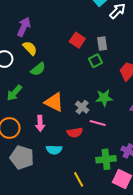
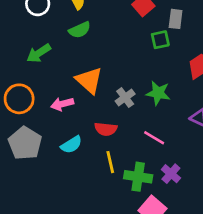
pink arrow: (40, 123) -> (62, 104), turned 63
pink line: (98, 123) -> (154, 138), moved
cyan semicircle: (54, 150) -> (71, 145), turned -49
yellow line: (79, 179) -> (110, 162), moved

